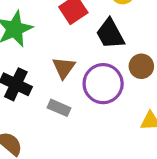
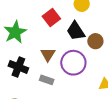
brown circle: (141, 66) -> (95, 41), moved

